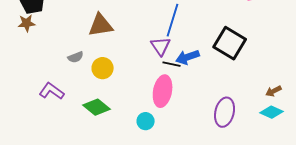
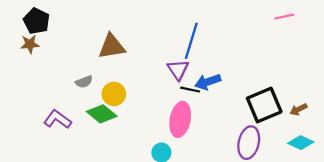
black square: (230, 43) -> (264, 105), moved, turned 36
brown arrow: (274, 91) -> (298, 109), moved
green diamond: (97, 107) -> (102, 114), moved

